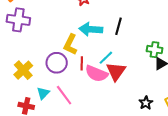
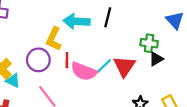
cyan line: (106, 58) -> (104, 66), moved
red triangle: (116, 71) -> (124, 66), moved
cyan triangle: (43, 93) -> (13, 81), moved, turned -48

